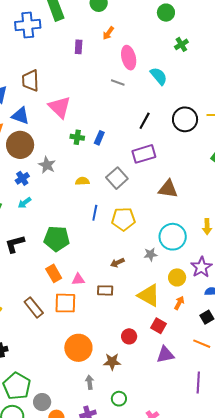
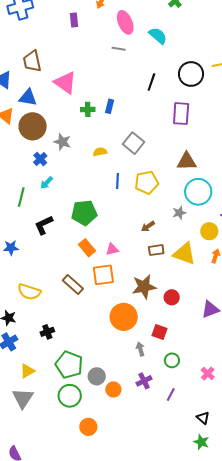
purple rectangle: (144, 154) -> (181, 114), moved, turned -60
brown triangle: (168, 189) -> (187, 161), moved
brown rectangle: (105, 290) -> (156, 250), moved
red square: (158, 326) -> (159, 332), moved
brown star: (112, 362) -> (144, 287), moved, size x1.4

